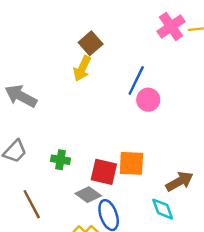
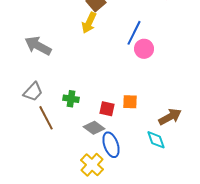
orange square: (131, 163) -> (130, 102), size x0.7
red square: (104, 172) -> (107, 109), size x0.7
brown line: (32, 204) -> (46, 118), moved

